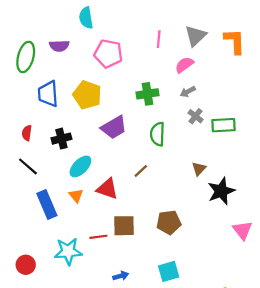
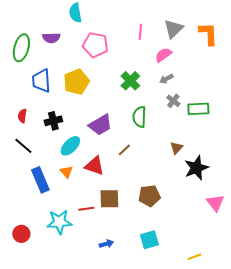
green cross: (147, 94) -> (130, 81), turned -36
yellow pentagon: (87, 95) -> (76, 82), turned 30
purple trapezoid: (114, 127) -> (100, 125), moved

